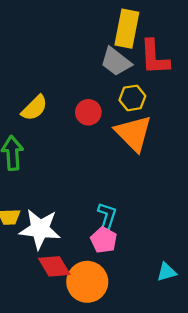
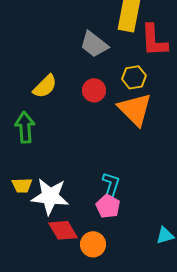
gray trapezoid: (116, 62) -> (94, 44), moved
orange circle: (87, 282) -> (93, 244), size x0.7

